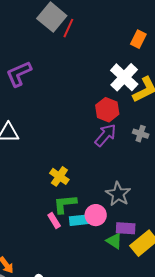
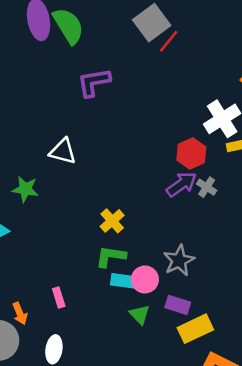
gray cross: (141, 134) -> (207, 187), moved
pink rectangle: (54, 220) -> (59, 298), moved
green triangle: (114, 241) -> (140, 315), moved

